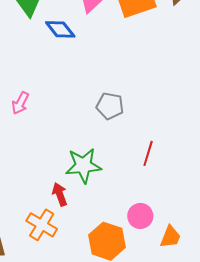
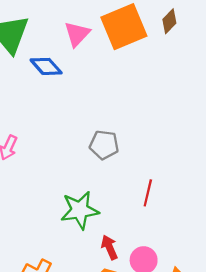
red arrow: (60, 194) -> (109, 247), moved

